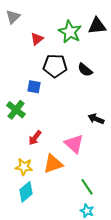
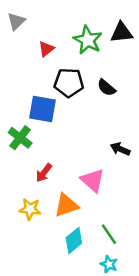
blue square: (34, 87) -> (43, 109), size x1.6
cyan diamond: (26, 192) -> (74, 240), moved

